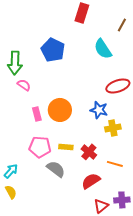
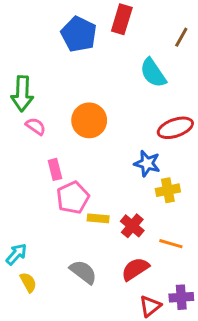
blue pentagon: (53, 50) -> (79, 34), moved
orange circle: (60, 110) -> (89, 120), moved
pink pentagon: (40, 147) -> (73, 198), moved, turned -30
gray semicircle: (56, 169) -> (83, 272), moved
yellow semicircle: (11, 192) -> (28, 282), moved

